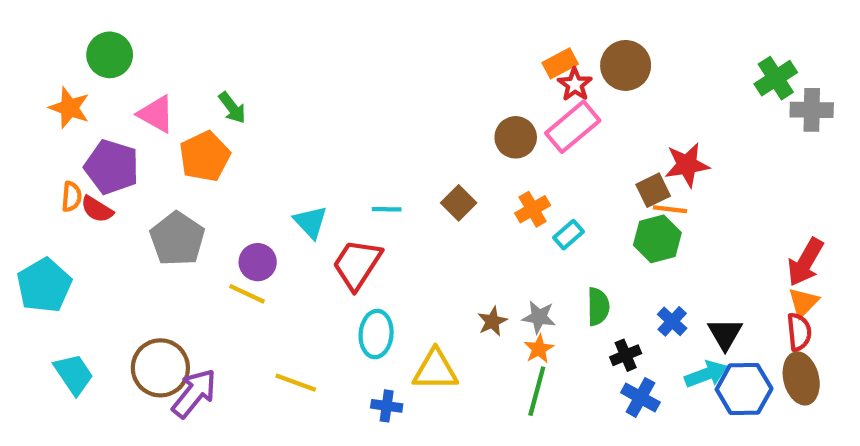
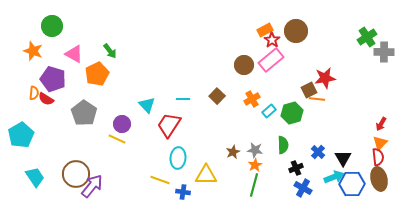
green hexagon: (657, 239) -> (292, 113), moved
red arrow: (805, 262) -> (381, 124), size x0.6
yellow line: (296, 383) -> (160, 180), moved

